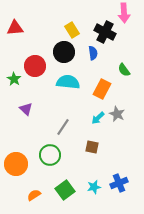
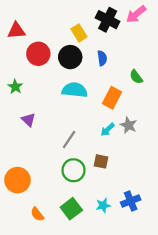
pink arrow: (124, 13) -> (136, 14), turned 54
black cross: (105, 32) -> (108, 20), moved
red circle: (35, 66) -> (38, 54), moved
green circle: (50, 155) -> (74, 170), moved
orange semicircle: (34, 195) -> (37, 214), turned -96

